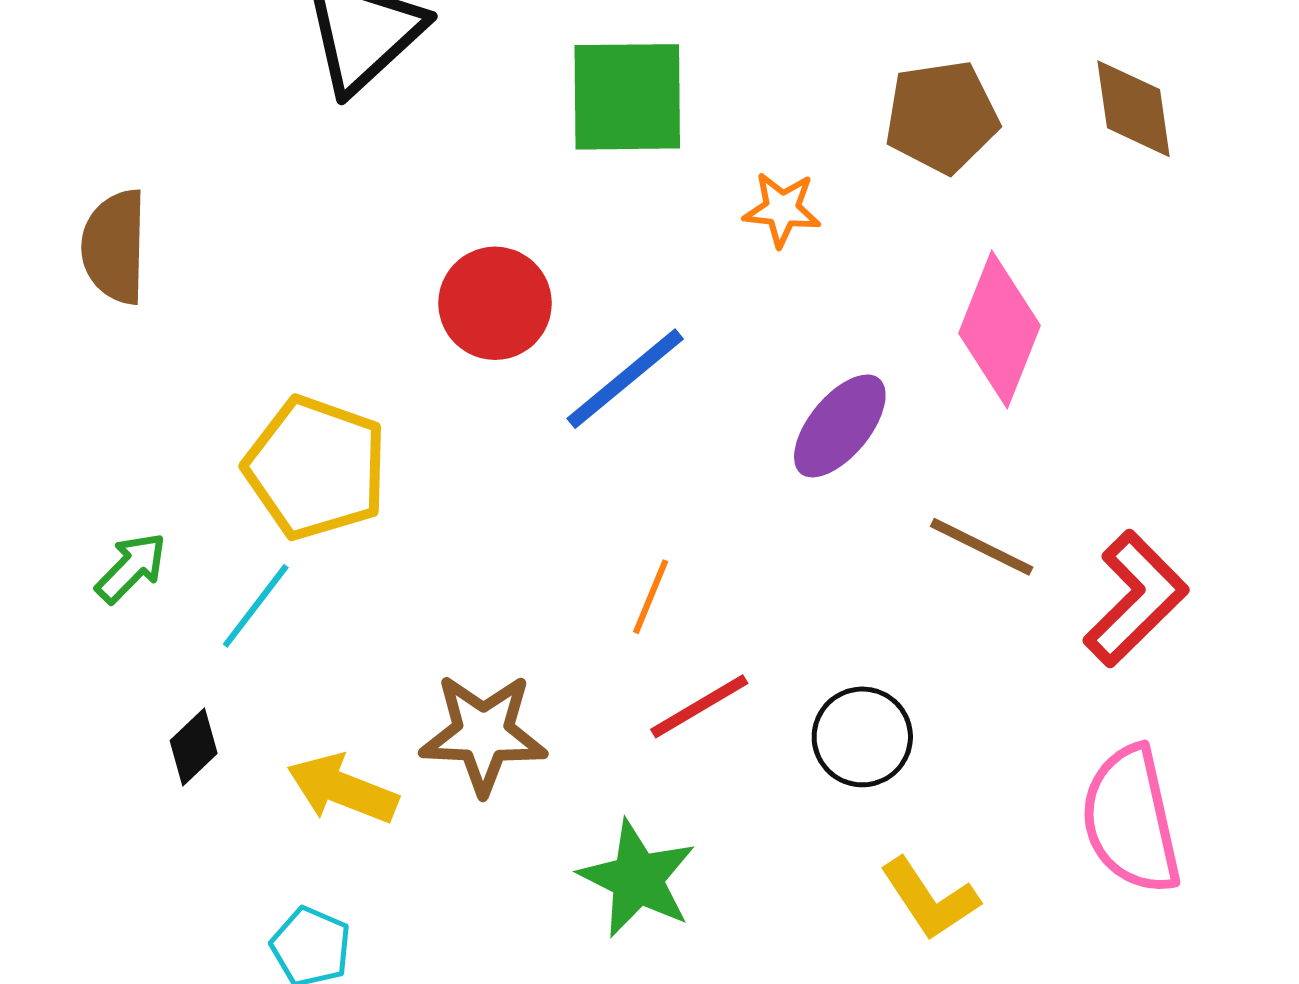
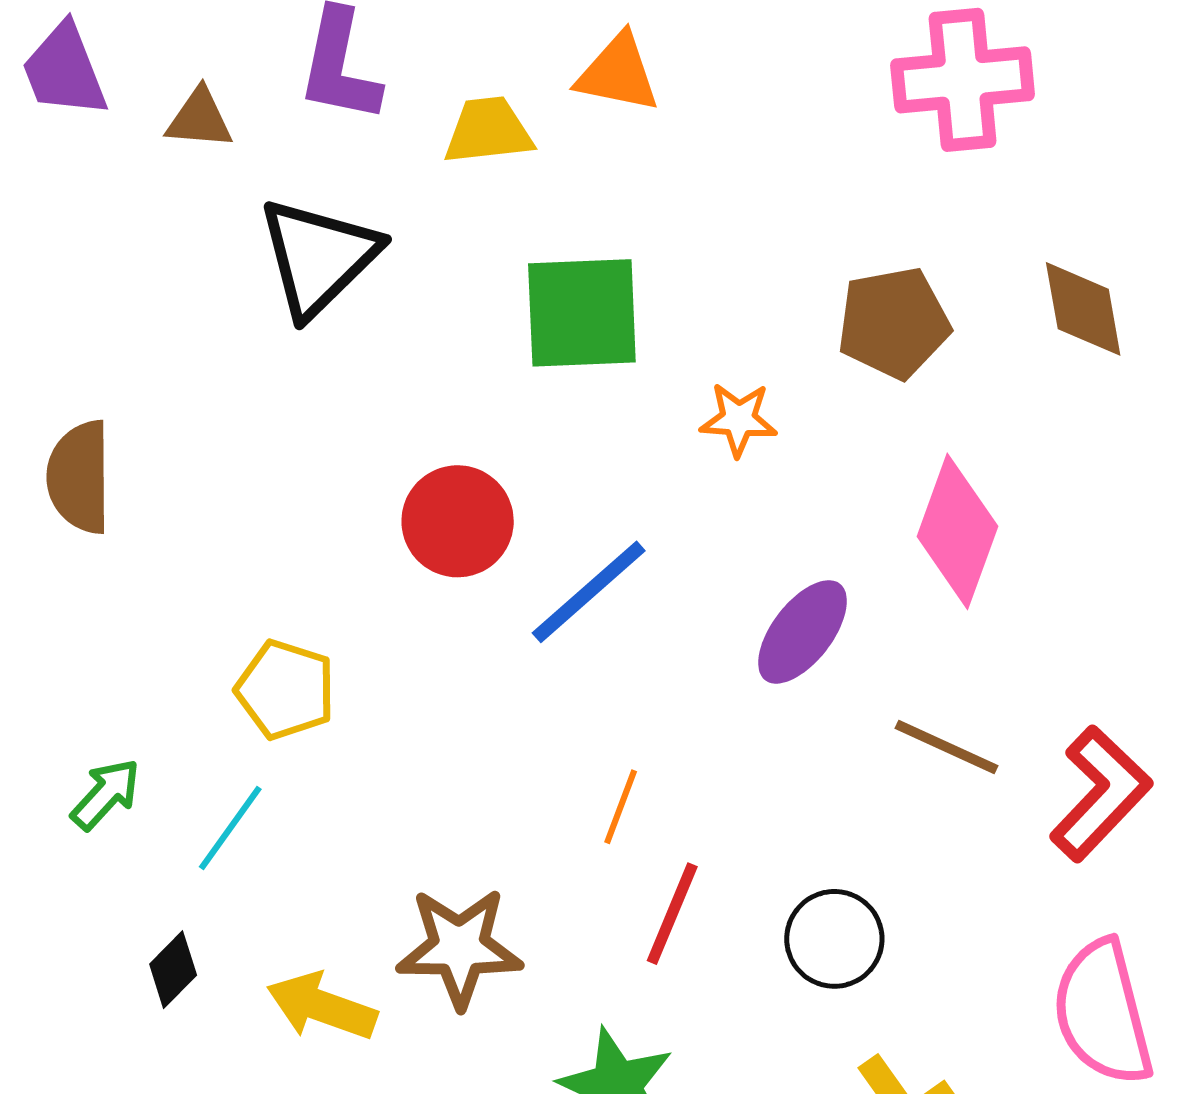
yellow pentagon: (316, 468) -> (285, 690), size x0.7
red line: (699, 706) -> (672, 914), turned -35

